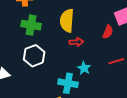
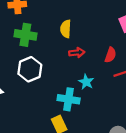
yellow semicircle: (67, 21) -> (66, 29), size x0.7
red semicircle: (108, 32) -> (110, 55), moved

